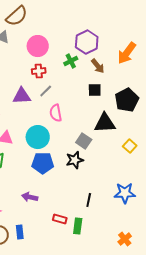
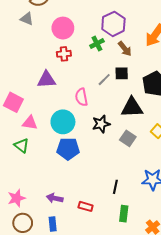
gray line: (46, 91) -> (104, 80), moved
gray square: (84, 141) -> (128, 138), moved
black star: (75, 160) -> (101, 124), moved
purple arrow: (30, 197) -> (55, 198), moved
green rectangle: (78, 226) -> (124, 214), moved
blue rectangle: (20, 232) -> (53, 224), moved

